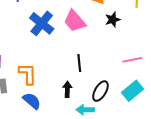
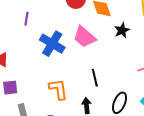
orange L-shape: (28, 74) -> (58, 89), moved

